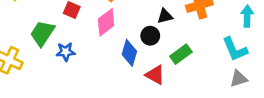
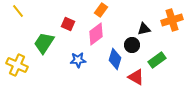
blue star: (66, 52) -> (78, 60), moved

